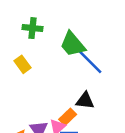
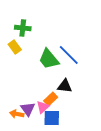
green trapezoid: (73, 44) -> (49, 59), moved
yellow rectangle: (23, 64) -> (15, 47), moved

